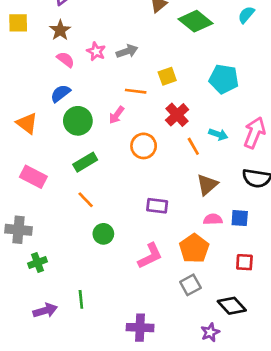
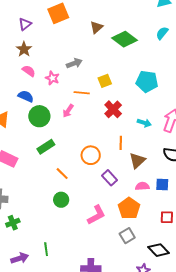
pink star: (96, 51) -> (52, 78), moved
blue semicircle: (60, 93) -> (26, 96), turned 63
orange circle: (144, 146) -> (91, 155), moved
orange line: (193, 146) -> (121, 143), moved, turned 32
orange line: (86, 200) -> (62, 174), moved
purple rectangle: (157, 206) -> (110, 178), moved, turned 42

